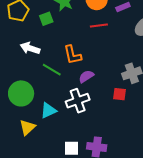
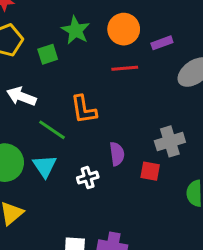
purple semicircle: (86, 76) -> (117, 154), moved, turned 112
white cross: (78, 101) -> (88, 178), size x0.6
cyan triangle: (48, 111) -> (45, 166), moved, turned -42

